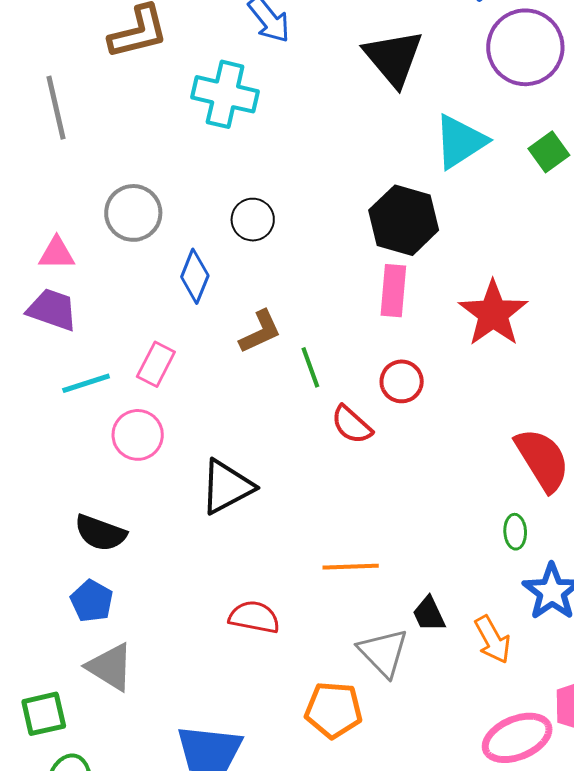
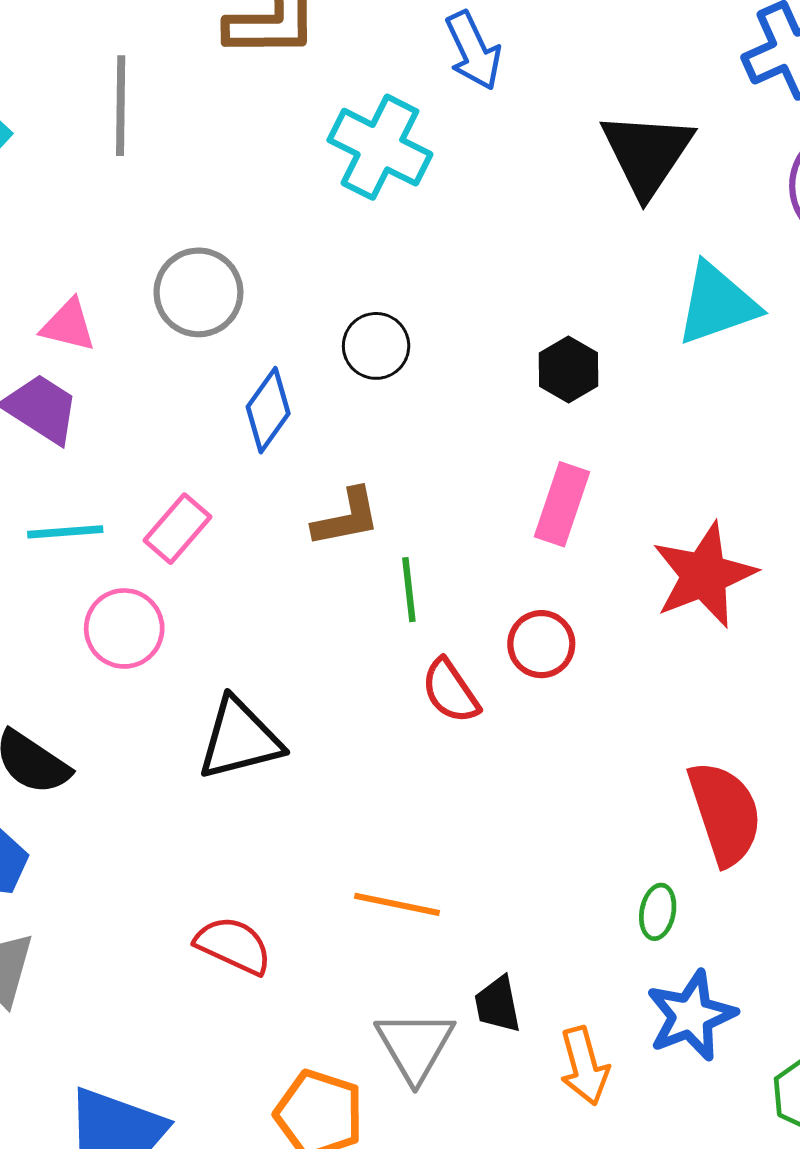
black hexagon: (404, 220) -> (569, 370), moved, size x0.6

